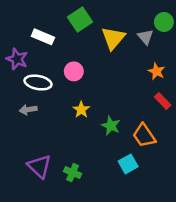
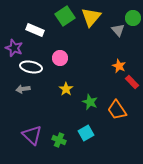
yellow triangle: (113, 38) -> (91, 17), moved
orange star: (156, 71) -> (119, 66), moved
cyan square: (128, 164) -> (86, 133), moved

